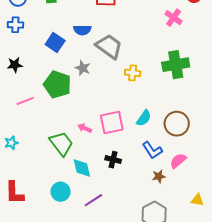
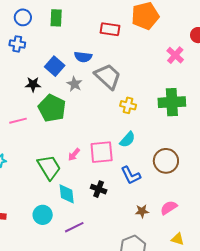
black star: (15, 65) -> (33, 84), moved
gray star: (83, 68) -> (74, 84), moved
cyan semicircle: (144, 118) -> (127, 140), moved
pink arrow: (85, 128) -> (74, 155), turned -80
blue L-shape: (152, 150) -> (131, 175), moved
pink semicircle: (178, 161) -> (169, 208), moved

